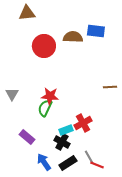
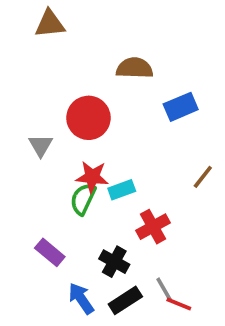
blue rectangle: (96, 31) -> (181, 107), moved, turned -30
red circle: (44, 46) -> (88, 118), moved
brown line: (110, 87) -> (203, 177), moved, turned -48
gray triangle: (12, 94) -> (41, 145), moved
cyan rectangle: (66, 130) -> (122, 190), moved

